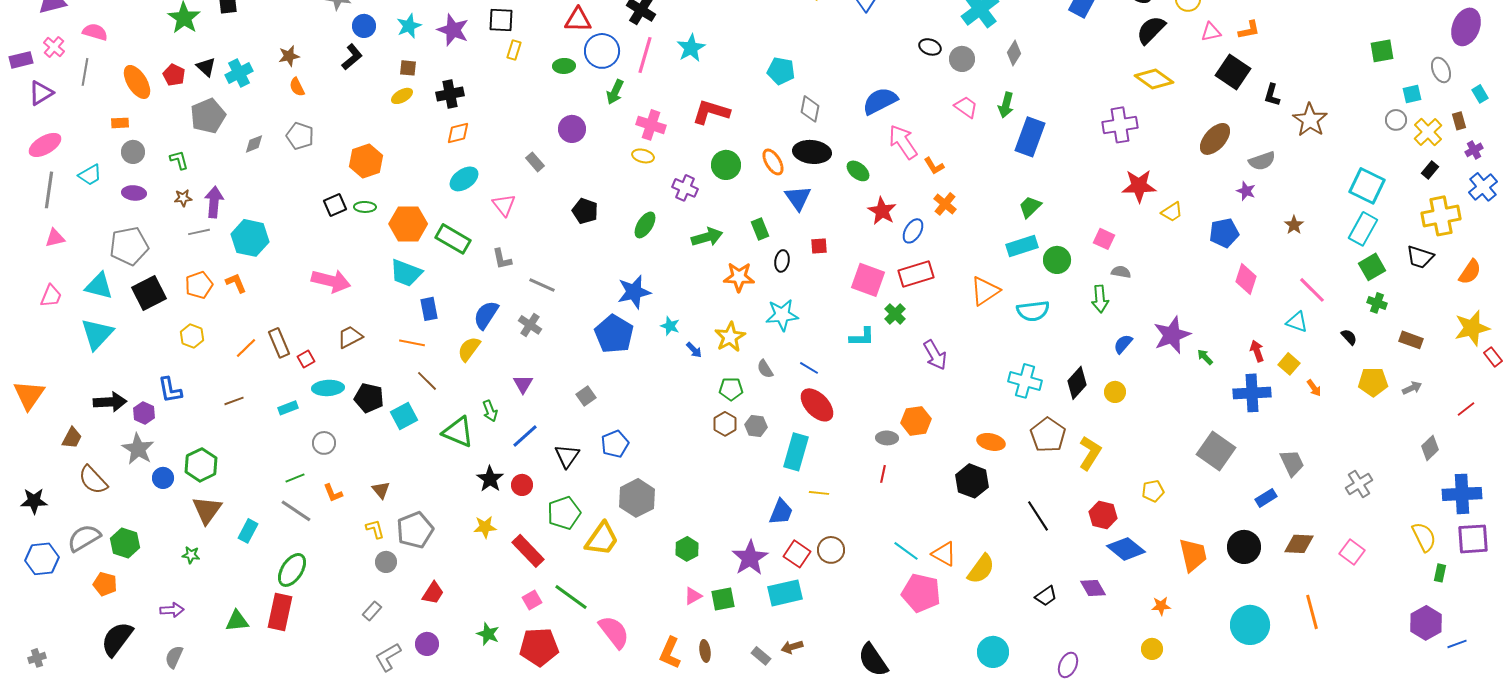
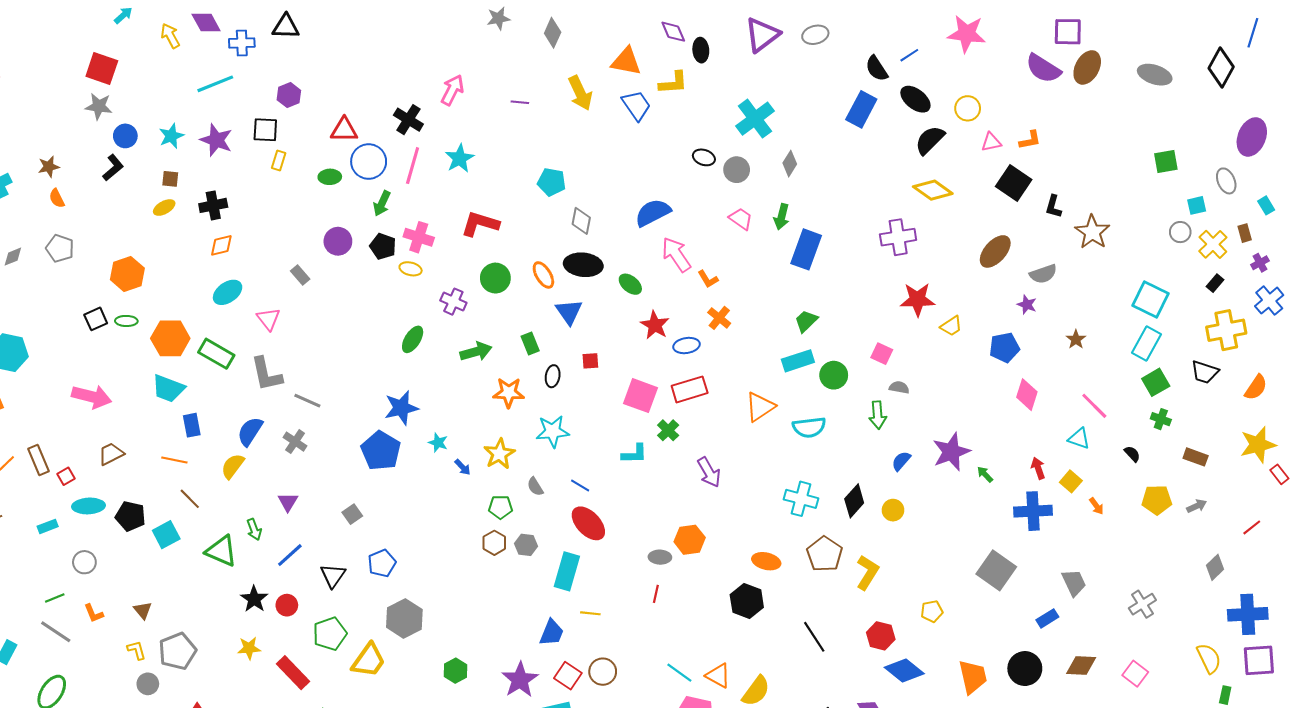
black pentagon: (585, 211) -> (383, 246), moved
blue ellipse: (913, 231) -> (687, 346), turned 50
gray L-shape: (502, 259) -> (266, 374), size x1.6

